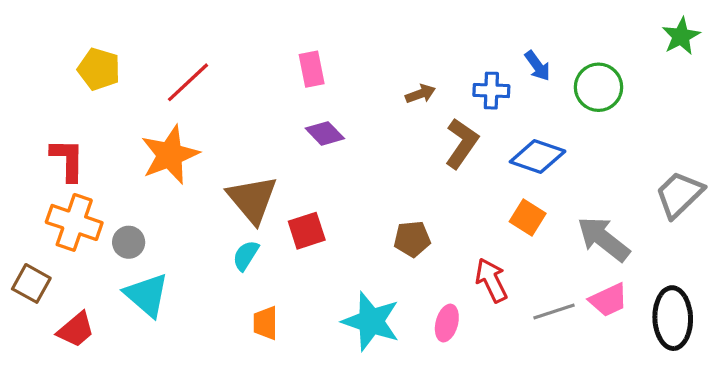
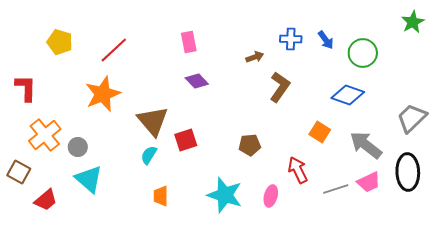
blue cross: (491, 91) -> (291, 39), moved
blue diamond: (538, 156) -> (348, 95), moved
red L-shape: (68, 160) -> (26, 88), moved
orange cross: (74, 222) -> (45, 135), turned 32
black ellipse: (673, 318) -> (408, 172), moved

